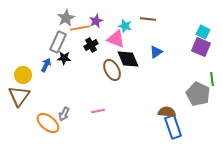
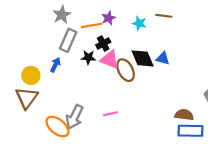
gray star: (66, 18) -> (62, 15), moved
pink triangle: (116, 39) -> (110, 59), moved
blue triangle: (156, 52) -> (163, 58), moved, turned 48
black star: (64, 58) -> (88, 57), moved
gray arrow: (64, 114) -> (74, 117), size x1.6
blue rectangle: (173, 127) -> (190, 131), turned -70

